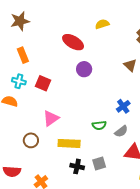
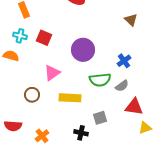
purple circle: (84, 69) -> (83, 50), moved, size x1.5
green semicircle: (99, 125) -> (100, 80), size x1.5
black cross: (77, 166) -> (81, 133), moved

